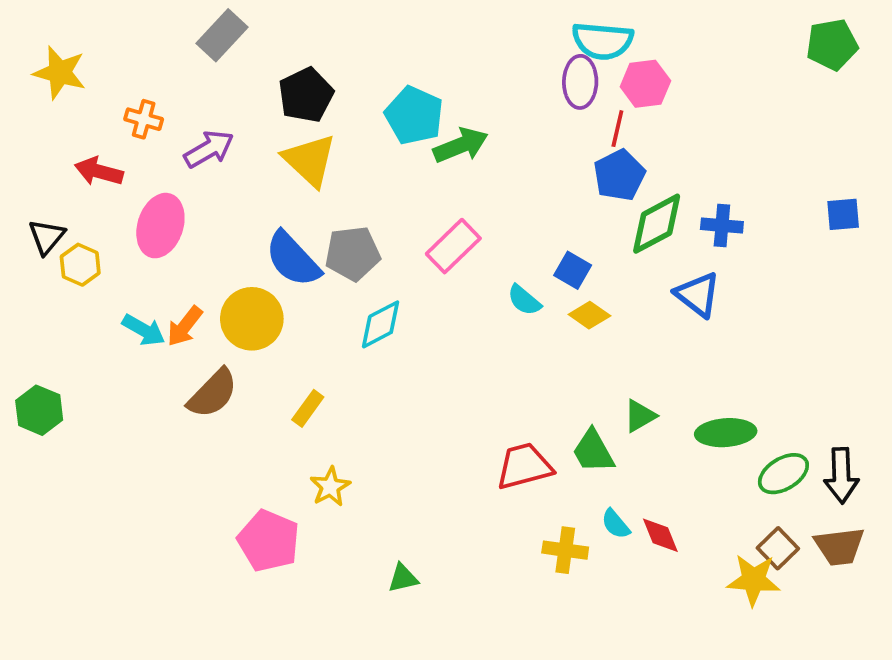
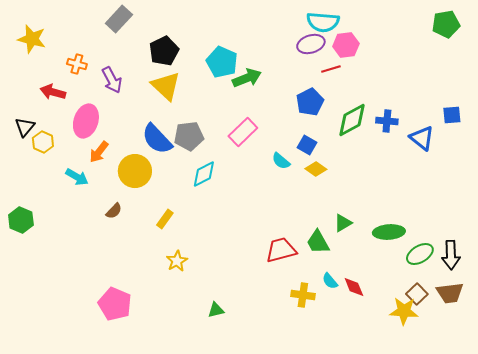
purple ellipse: (580, 82) -> (311, 44), turned 72
red line: (617, 129) -> (331, 69), turned 60
purple arrow: (209, 149) -> (112, 80), turned 92
blue pentagon: (619, 175) -> (310, 102), moved
blue triangle: (698, 295) -> (422, 138), moved
orange arrow: (185, 326) -> (99, 152), moved
brown semicircle: (213, 393) -> (114, 211), size x0.6
pink pentagon: (269, 541) -> (115, 304), moved

